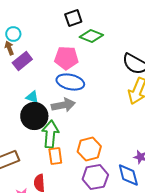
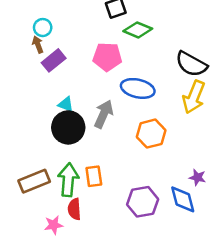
blue ellipse: (70, 82) -> (138, 88), moved
gray arrow: (63, 105) -> (104, 114), turned -55
green arrow: (50, 134) -> (68, 180), moved
orange hexagon: (89, 149) -> (151, 134), moved

